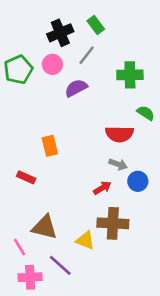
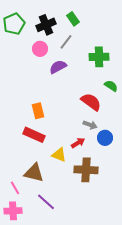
green pentagon: (18, 70) -> (14, 24), moved
red semicircle: (119, 134) -> (91, 102), turned -145
red rectangle: (26, 177) -> (34, 135), moved, size x1.5
yellow triangle: (85, 240) -> (59, 155), moved
pink cross: (30, 277) -> (13, 211), moved

